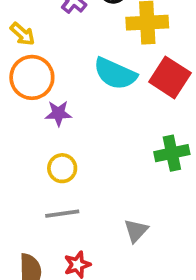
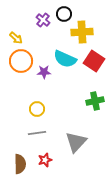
purple star: (58, 113) -> (44, 72), moved
gray triangle: (136, 231) -> (76, 142), size x1.6

